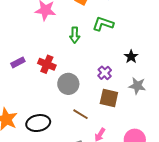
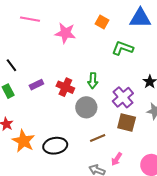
green arrow: (75, 35) -> (93, 81), moved
purple cross: (105, 73) -> (123, 97), size x1.5
brown line: (80, 114) -> (98, 138), turned -56

